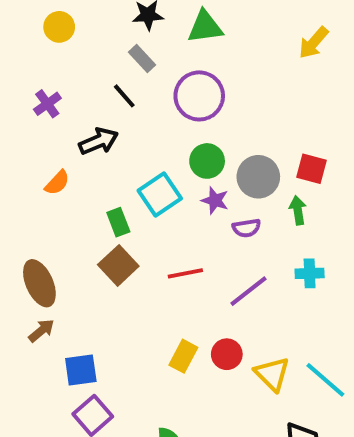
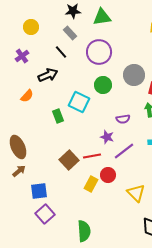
yellow circle: (59, 27) -> (31, 27), moved
gray circle: (258, 177) -> (134, 75), moved
cyan square: (160, 195) -> (79, 102), turned -30
purple star: (215, 200) -> (107, 137), moved
brown square: (118, 265) -> (69, 160), moved
red line: (185, 273) -> (92, 156), moved
red circle: (227, 354) -> (108, 175), moved

